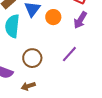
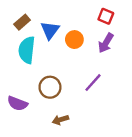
brown arrow: (28, 86) -> (60, 120), moved

